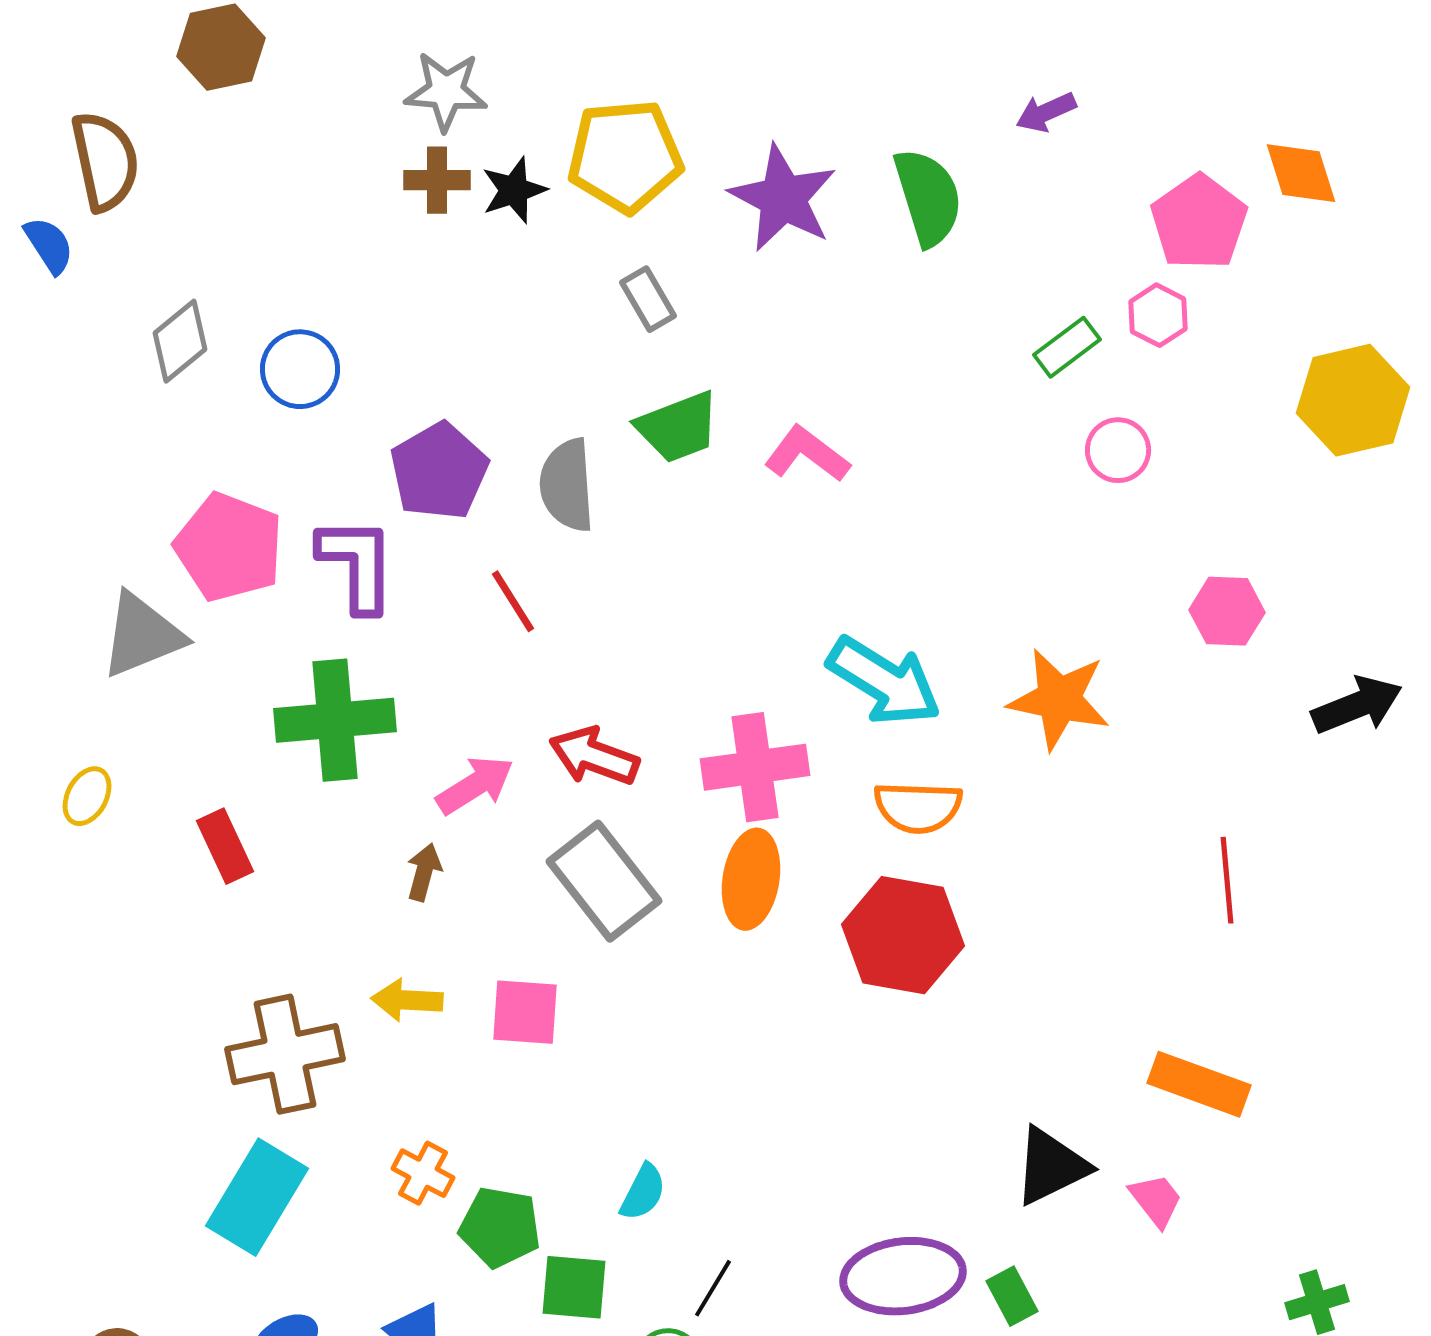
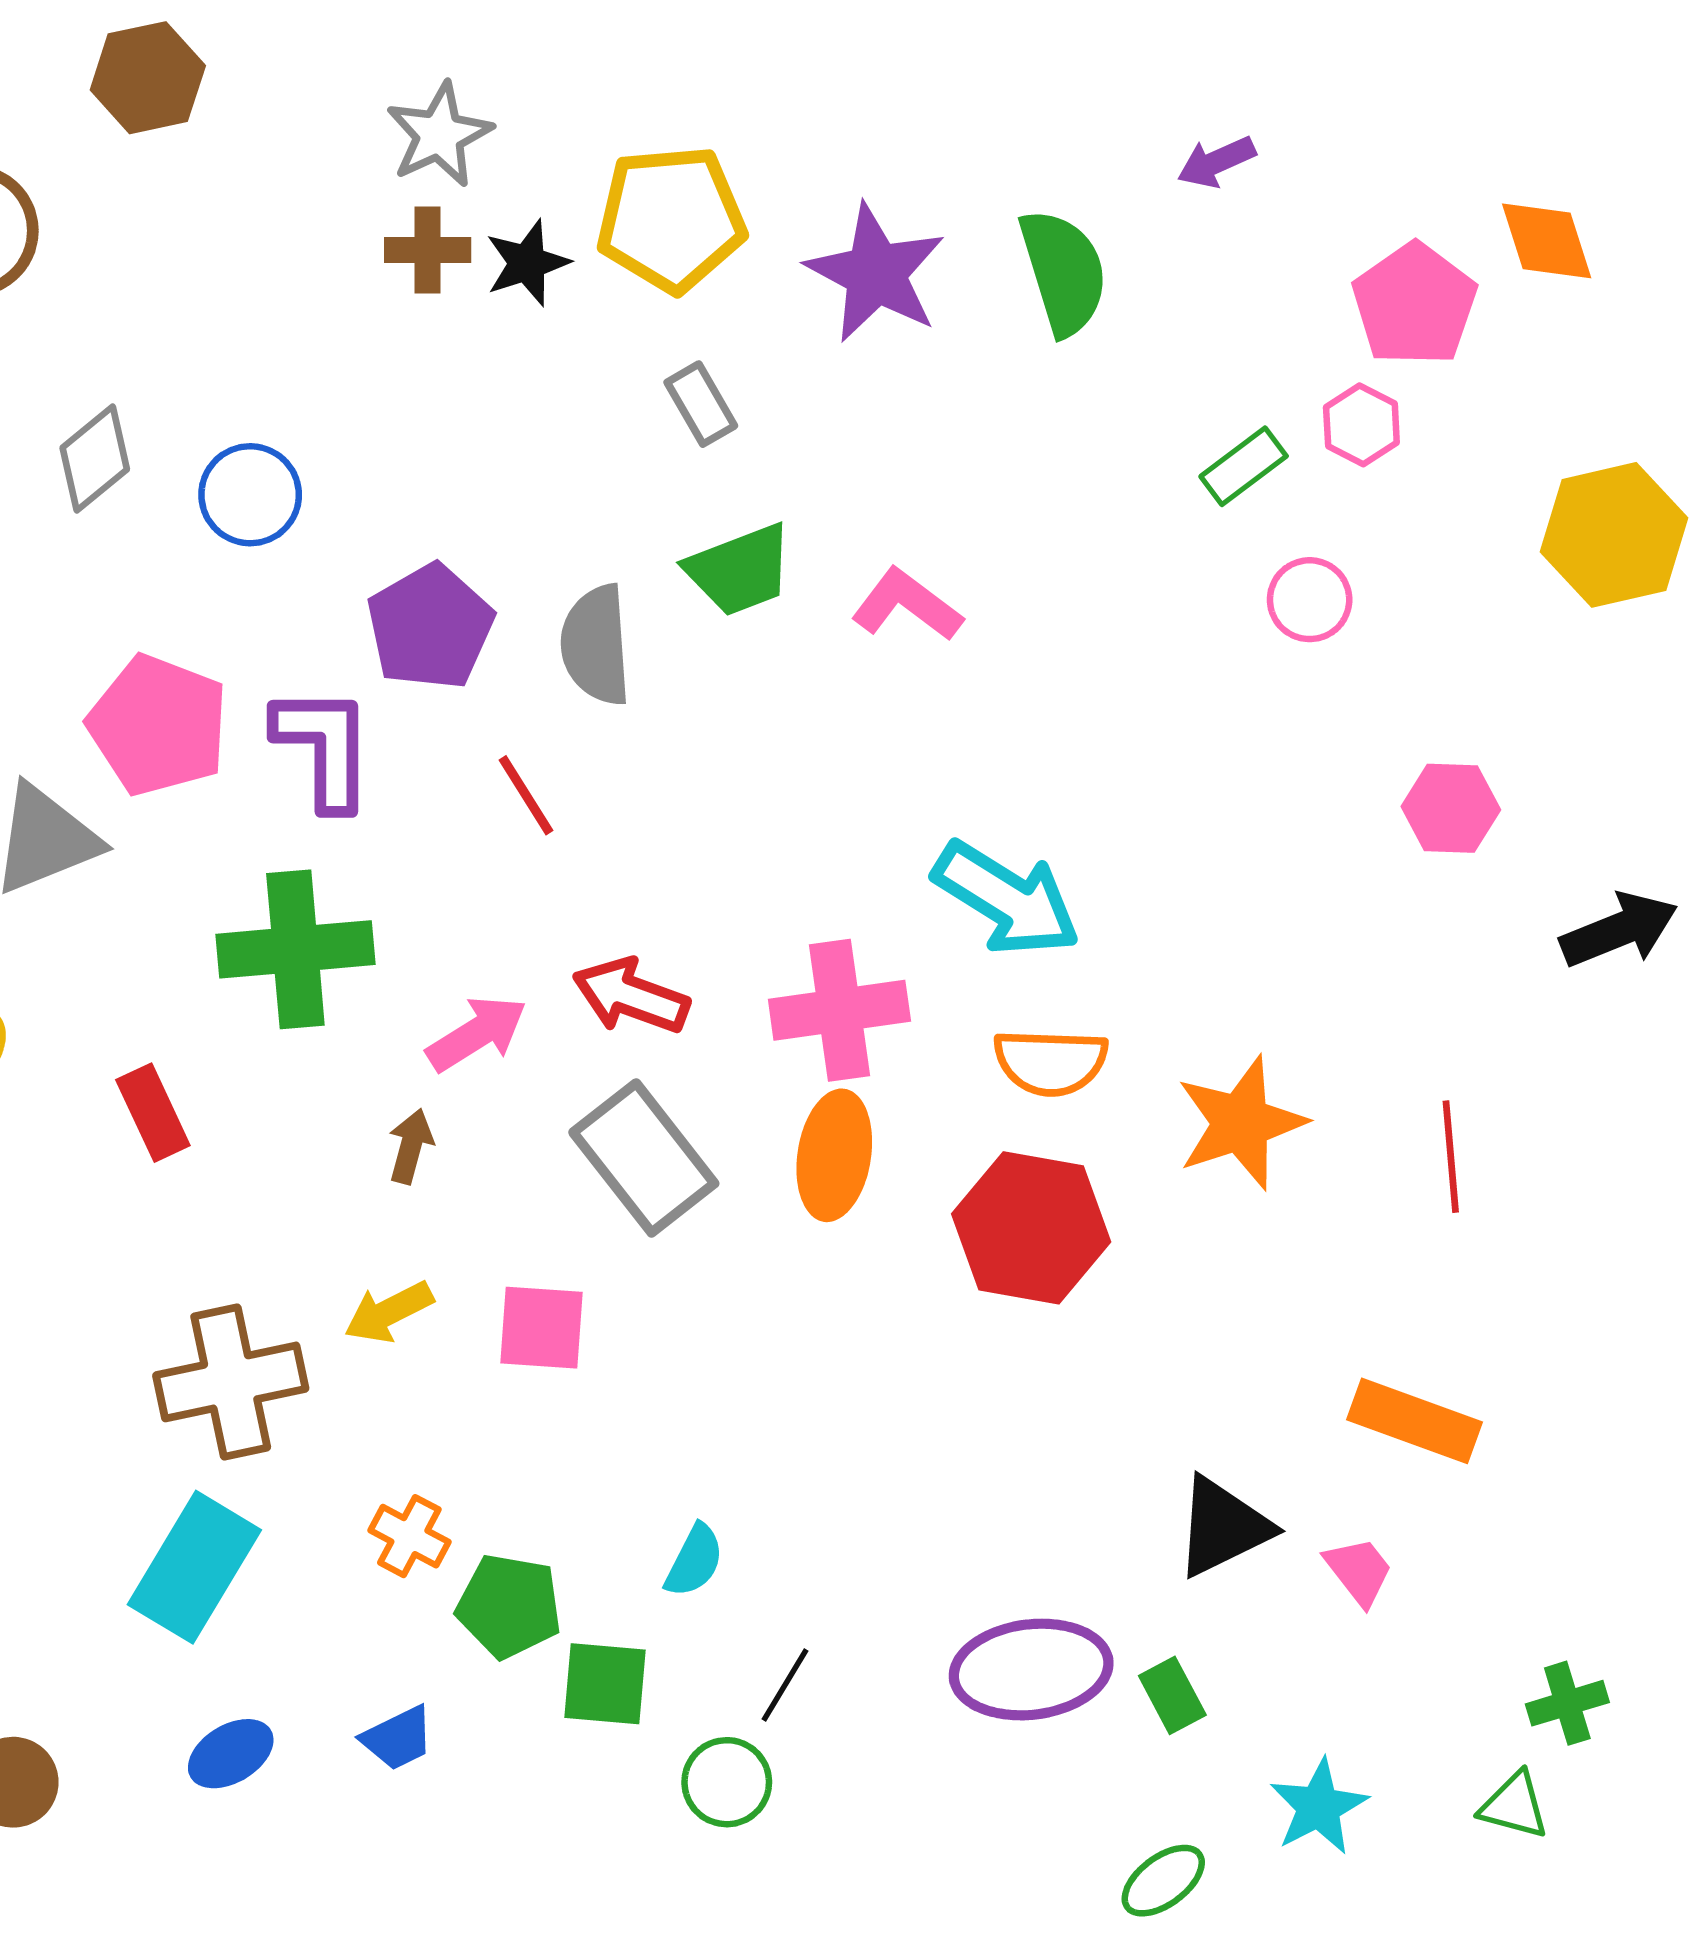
gray star: (446, 91) -> (439, 135), turned -30
orange star: (1059, 699) -> (1241, 1123), moved, turned -30
yellow arrow: (407, 1000) -> (389, 1312), turned -30

